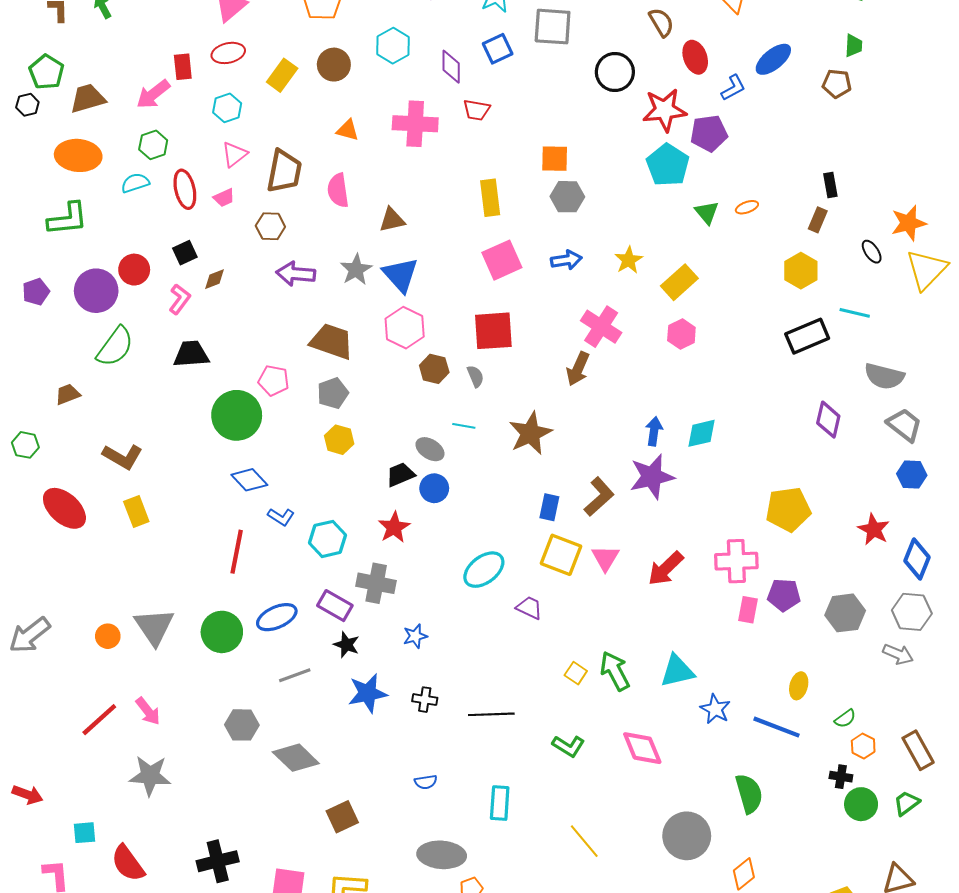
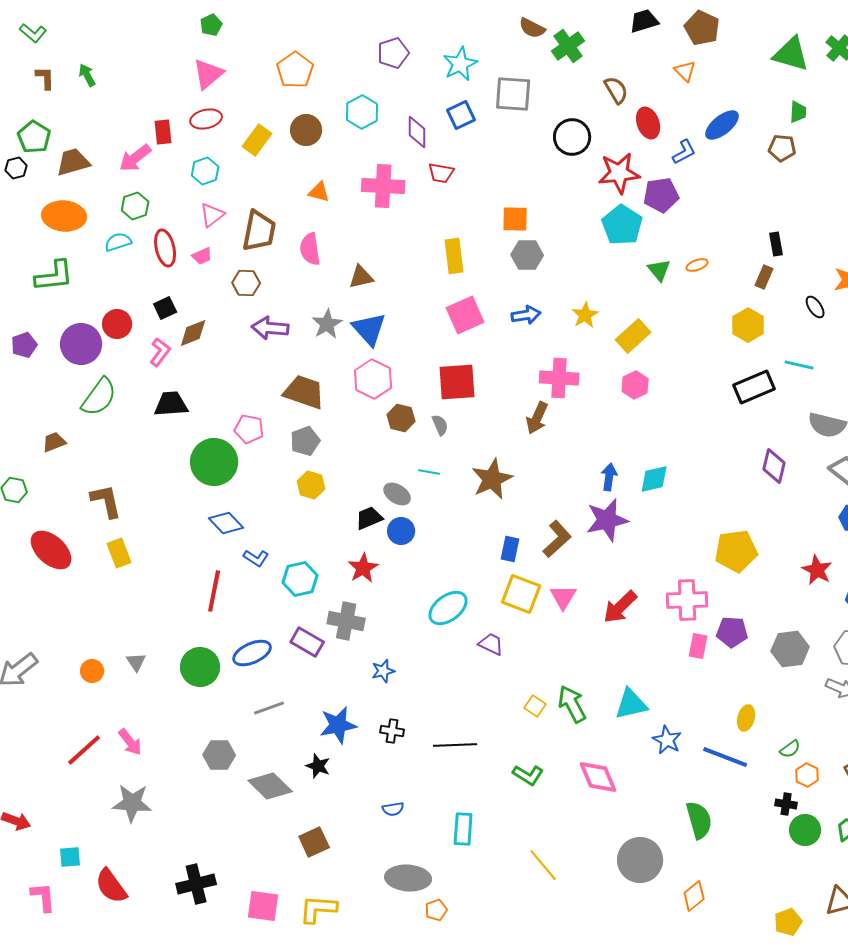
brown diamond: (214, 279) -> (193, 333), size x1.4
pink cross: (601, 327) -> (559, 378), turned -30
brown L-shape: (123, 457) -> (106, 501), turned -132
gray triangle: (154, 627) -> (136, 662), size x0.5
black star: (347, 645) -> (318, 766), moved

